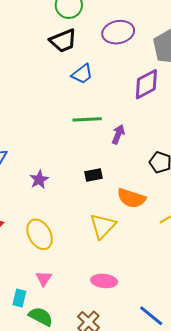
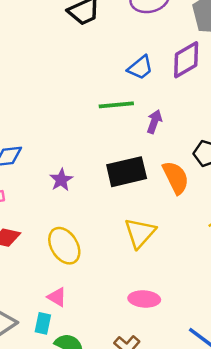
blue trapezoid: (82, 74) -> (140, 68), moved
black rectangle: (94, 175) -> (127, 172), size x1.8
orange semicircle: (131, 198) -> (176, 178), moved, turned -132
pink triangle: (44, 279) -> (57, 297), moved, turned -30

